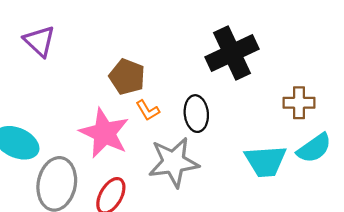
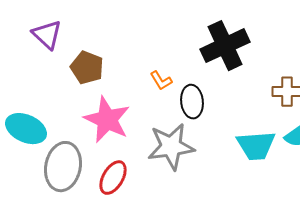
brown pentagon: (127, 77) -> (87, 68), moved
orange L-shape: (148, 110) -> (161, 81), moved

